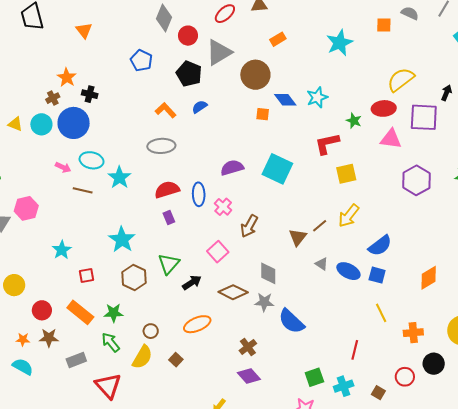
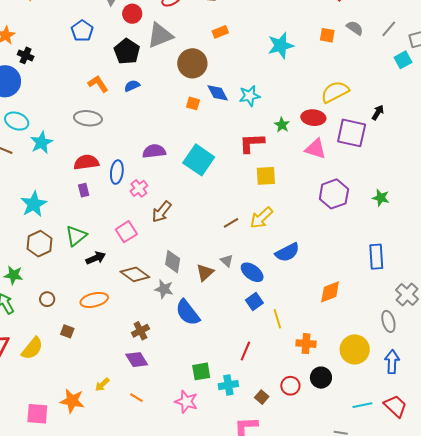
brown triangle: (298, 237) -> (205, 272), moved
blue square: (377, 275) -> (254, 301), moved, turned 30
yellow semicircle: (142, 357) -> (32, 348), moved
brown square: (176, 360) -> (67, 331), turned -32

